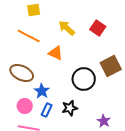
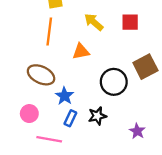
red square: (98, 28) -> (130, 22), turned -35
orange line: (29, 36) -> (49, 31), turned 70
orange triangle: (56, 53) -> (81, 51), turned -35
pink circle: (25, 106) -> (29, 114), moved

